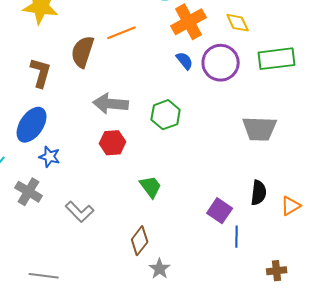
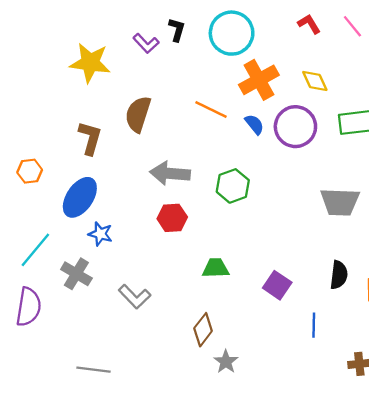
orange line: (122, 33) -> (211, 110), moved, turned 48
green trapezoid: (151, 187) -> (216, 268), turned -55
purple square: (220, 211) -> (277, 285), moved

